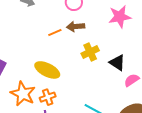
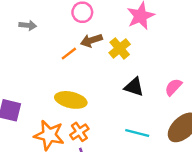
yellow cross: (90, 52) -> (120, 48), moved
black triangle: (117, 63) -> (134, 87), moved

